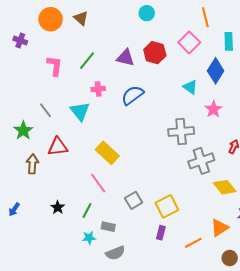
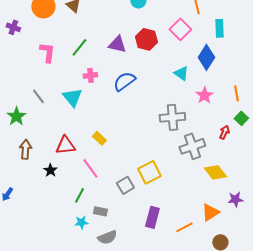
red triangle: (58, 147) -> (65, 145), moved
yellow rectangle: (107, 153) -> (99, 138), size x0.6
yellow square: (167, 206) -> (149, 172), moved
black star: (58, 207) -> (50, 170), moved
purple rectangle: (161, 233) -> (152, 217), size x1.5

